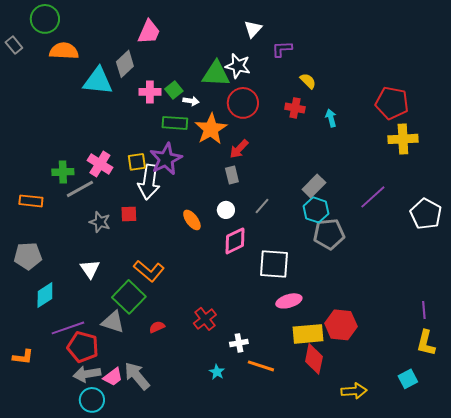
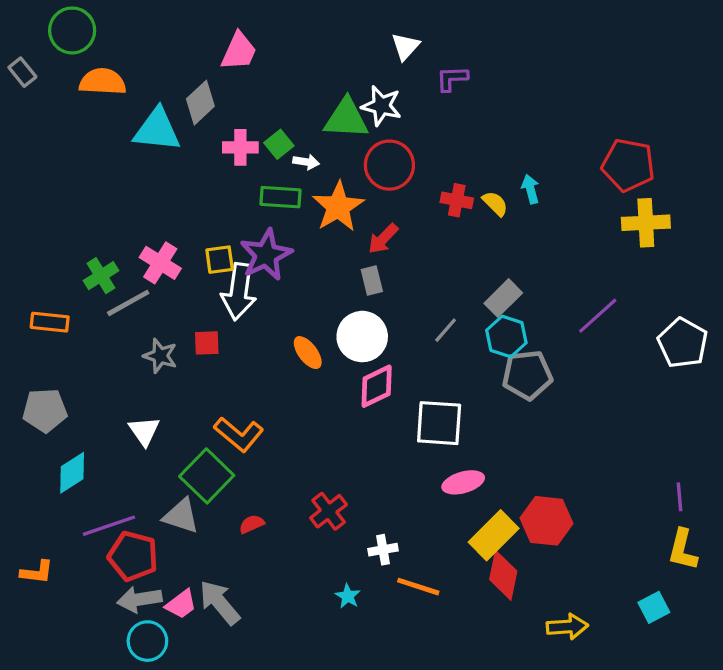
yellow semicircle: (308, 81) -> (495, 204), moved
red cross: (295, 108) -> (457, 200), moved
green cross: (63, 172) -> (101, 276), turned -30
gray line: (262, 206) -> (446, 330), moved
white circle: (226, 210) -> (362, 337), size x1.8
yellow rectangle: (308, 334) -> (494, 535), turned -40

